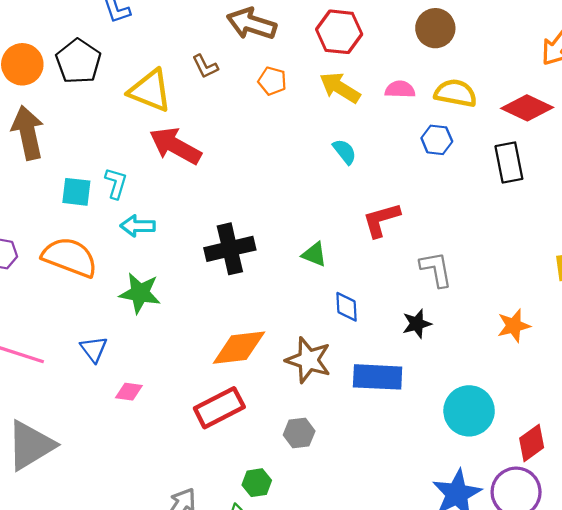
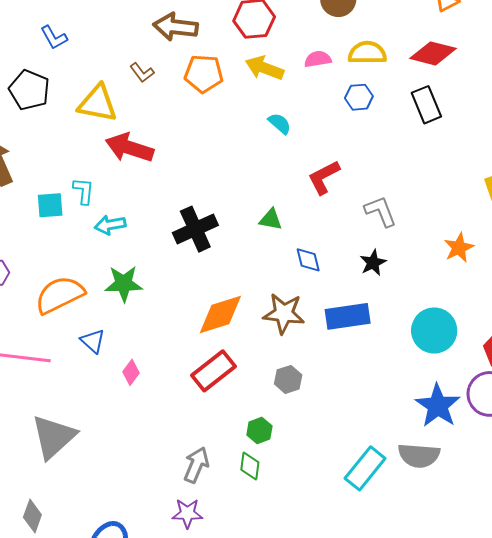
orange pentagon: (272, 81) -> (204, 74), size x1.5
orange semicircle: (70, 257) -> (60, 295), moved, turned -36
pink diamond: (129, 392) -> (131, 372), turned -50

